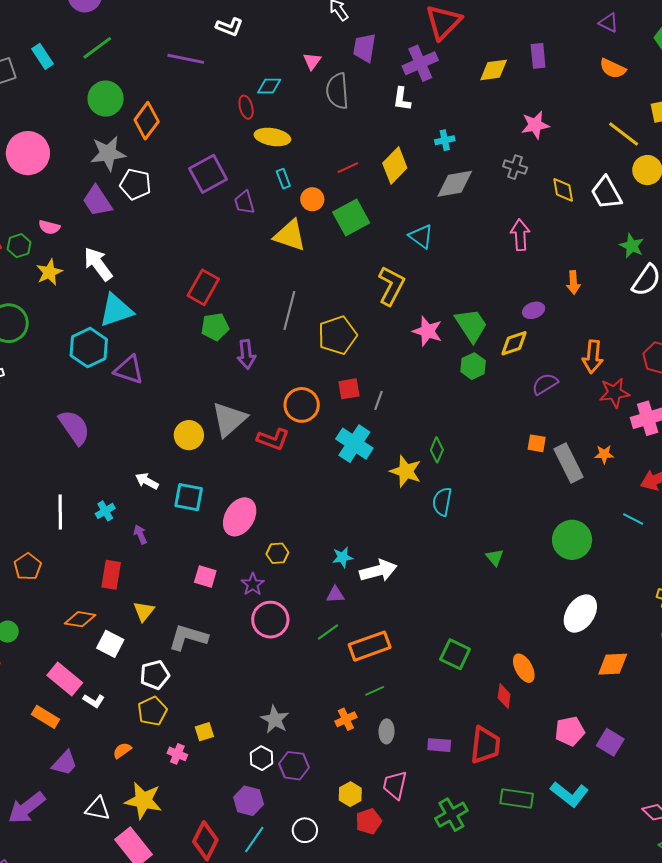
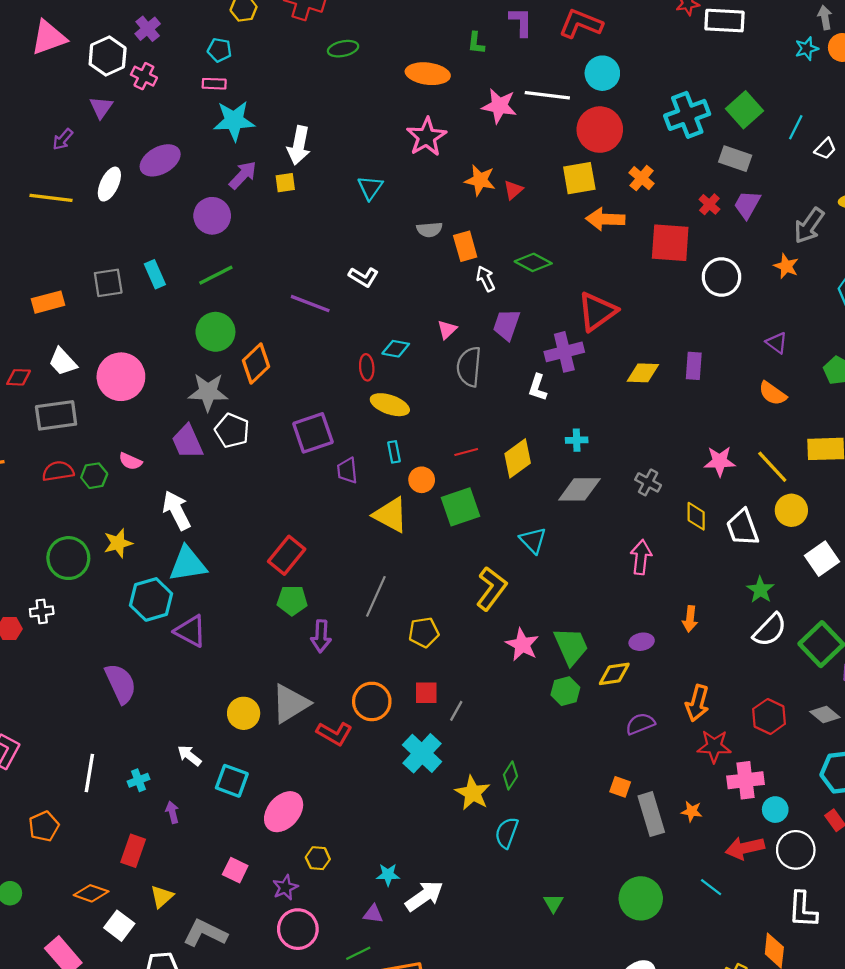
pink star: (535, 125) -> (720, 461), moved
yellow star: (49, 272) -> (118, 543), moved
yellow pentagon: (337, 335) -> (424, 632), size x0.7
white arrow: (378, 571) -> (424, 896), turned -30

